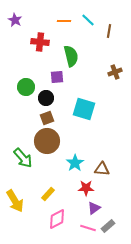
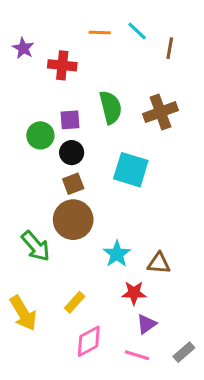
purple star: (15, 20) -> (23, 48), moved
green semicircle: (71, 56) -> (111, 107), moved
brown cross: (115, 72) -> (160, 112), moved, size x1.5
purple square: (57, 77) -> (70, 120), moved
gray rectangle: (108, 226) -> (184, 352), moved

